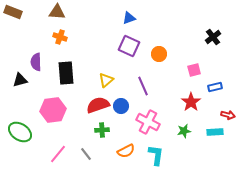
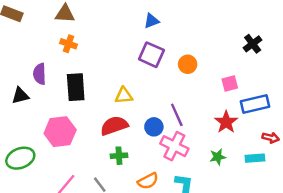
yellow triangle: (106, 80) -> (124, 96), turned 35
purple line: (143, 86) -> (177, 115), moved
blue rectangle: (215, 87) -> (255, 104), size x1.6
blue circle: (121, 106) -> (154, 127), moved
green ellipse: (20, 132) -> (20, 158), turned -55

